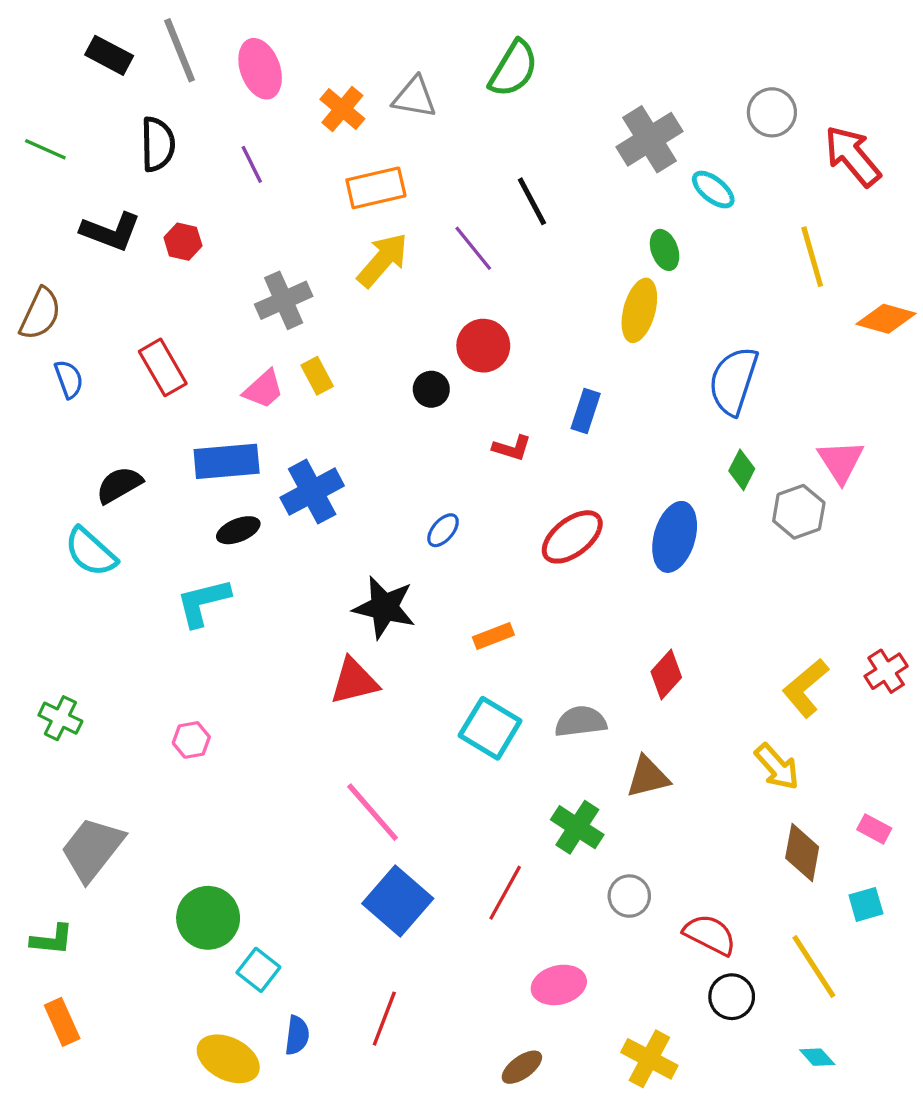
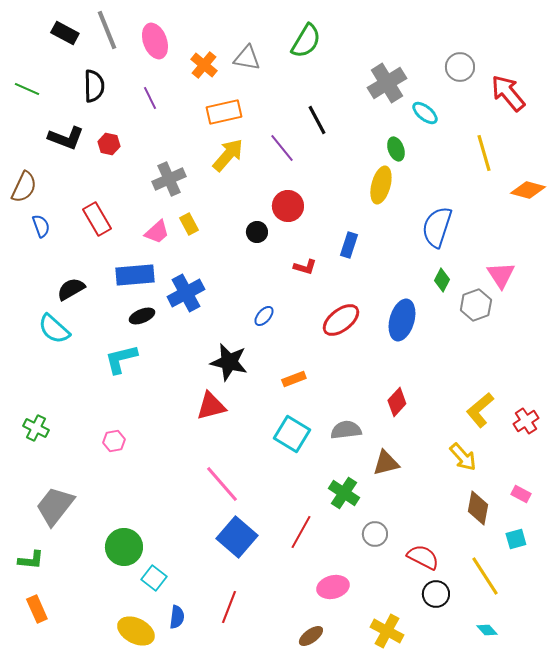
red cross: (886, 671) -> (526, 421), moved

